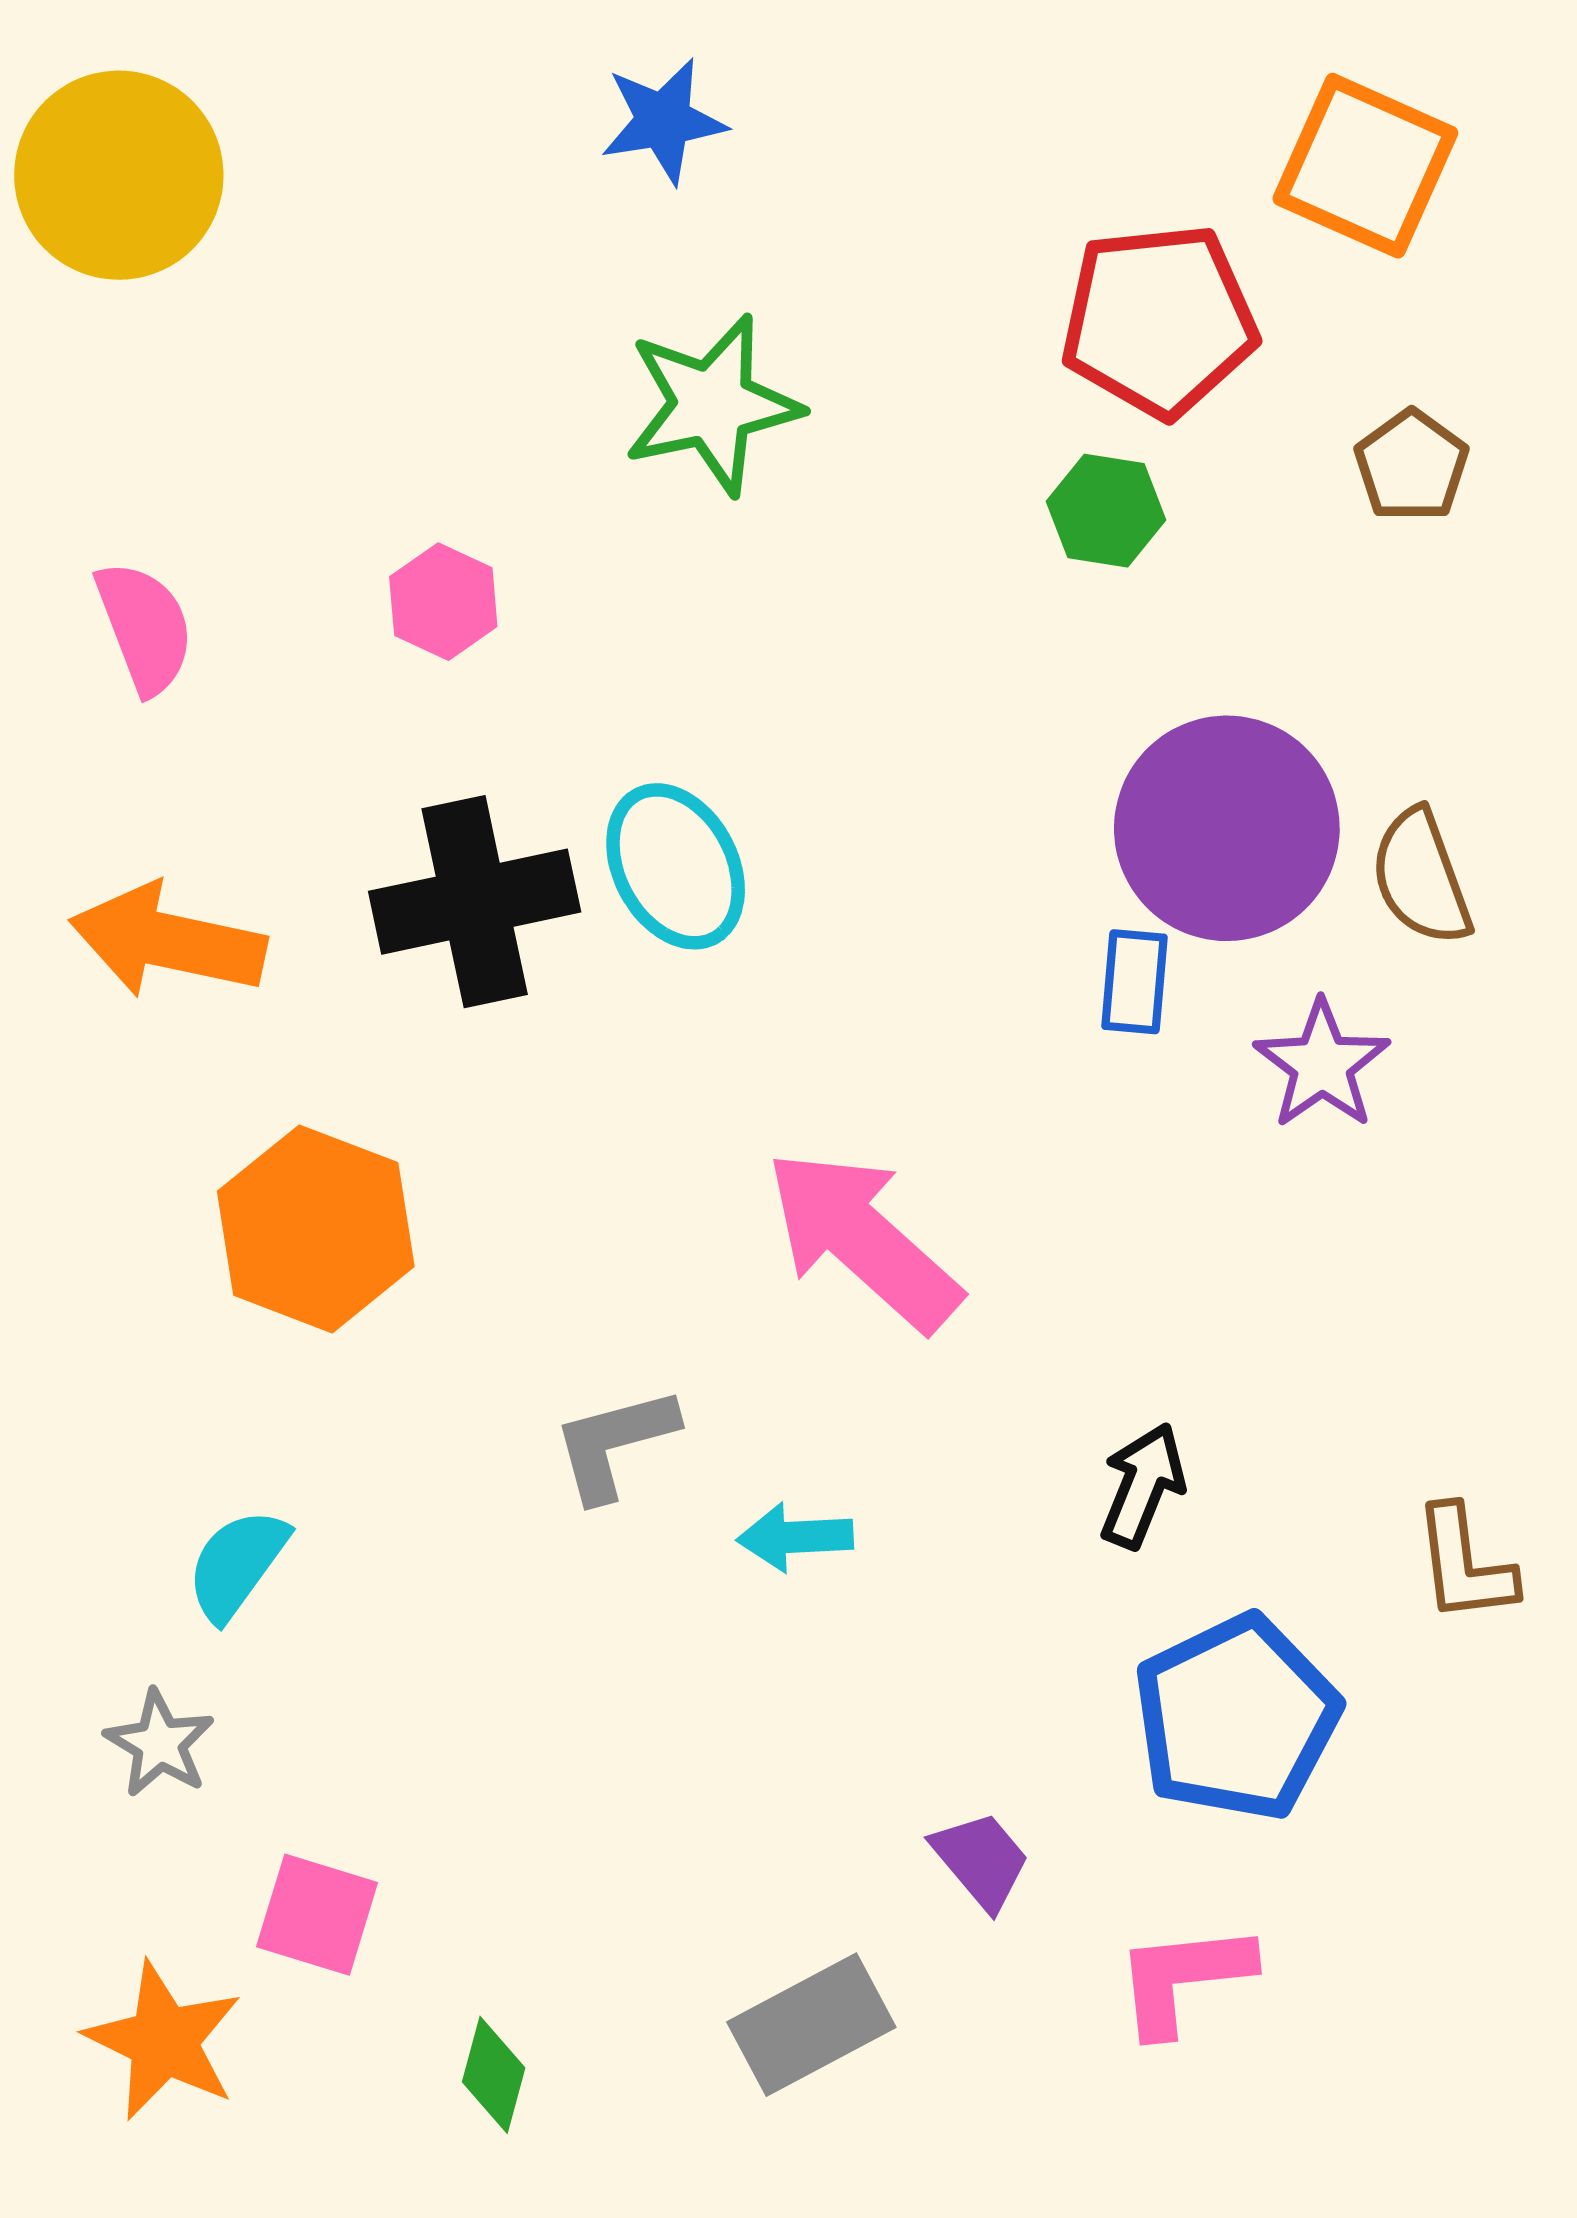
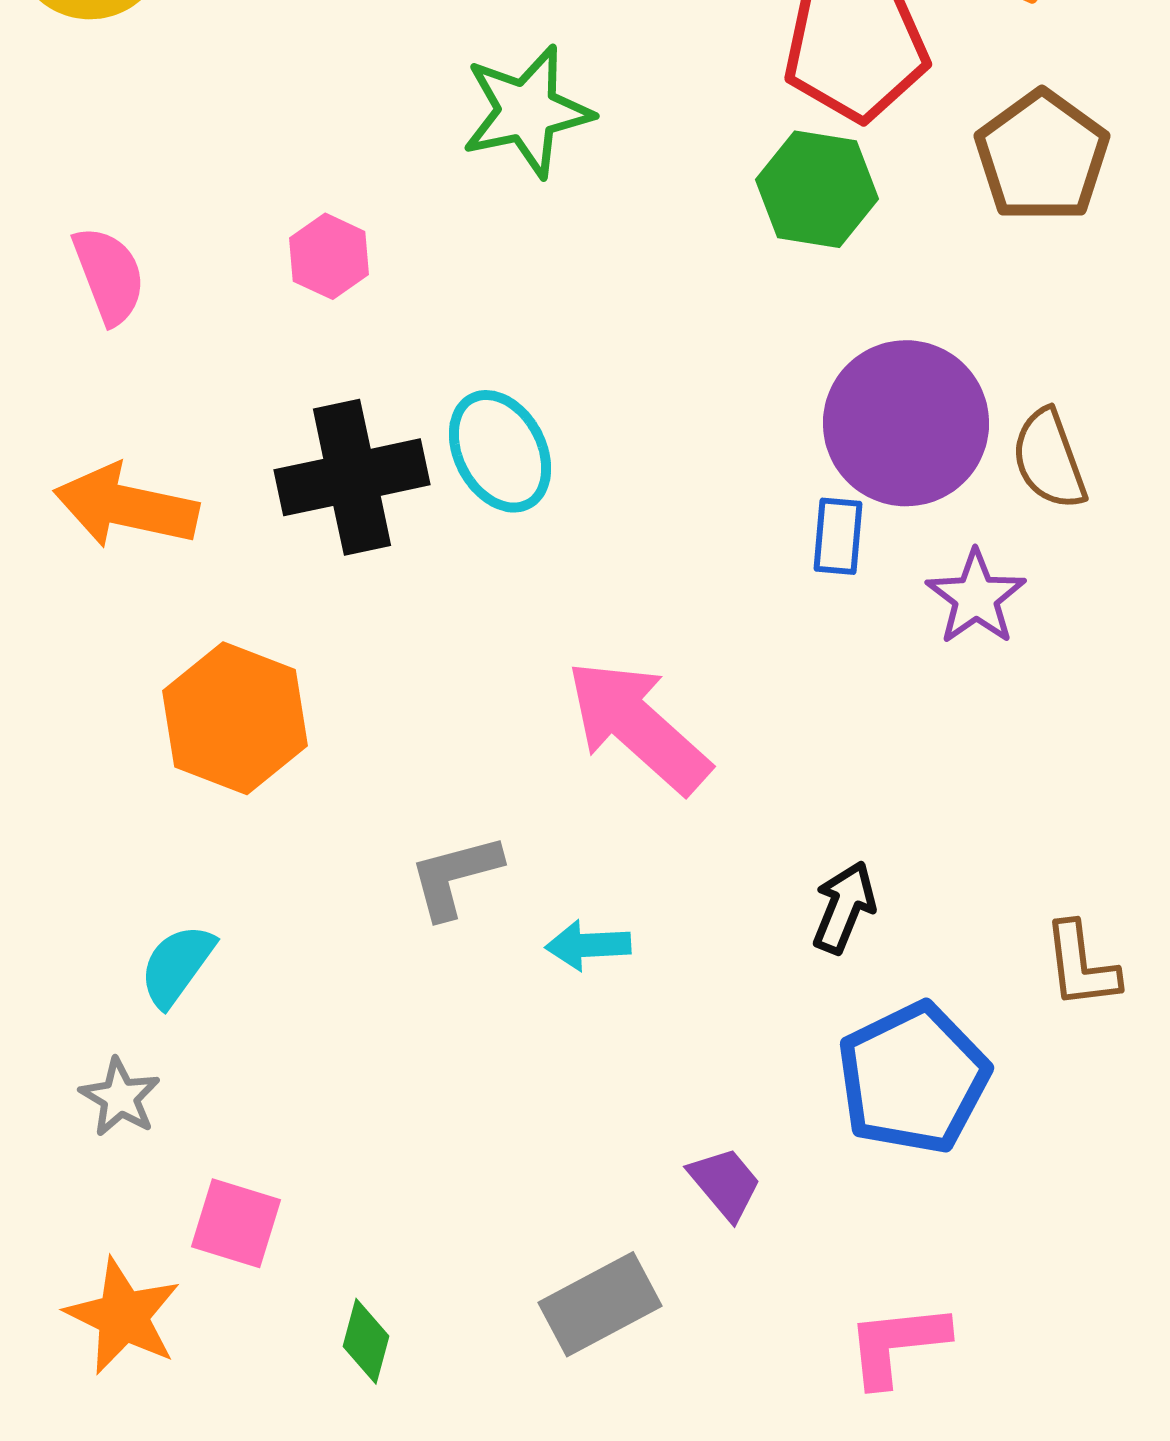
brown pentagon: (1412, 466) -> (1042, 156), size x1.6
green hexagon: (1106, 511) -> (817, 189), size x1.4
pink L-shape: (1183, 1978) -> (897, 1344), moved

